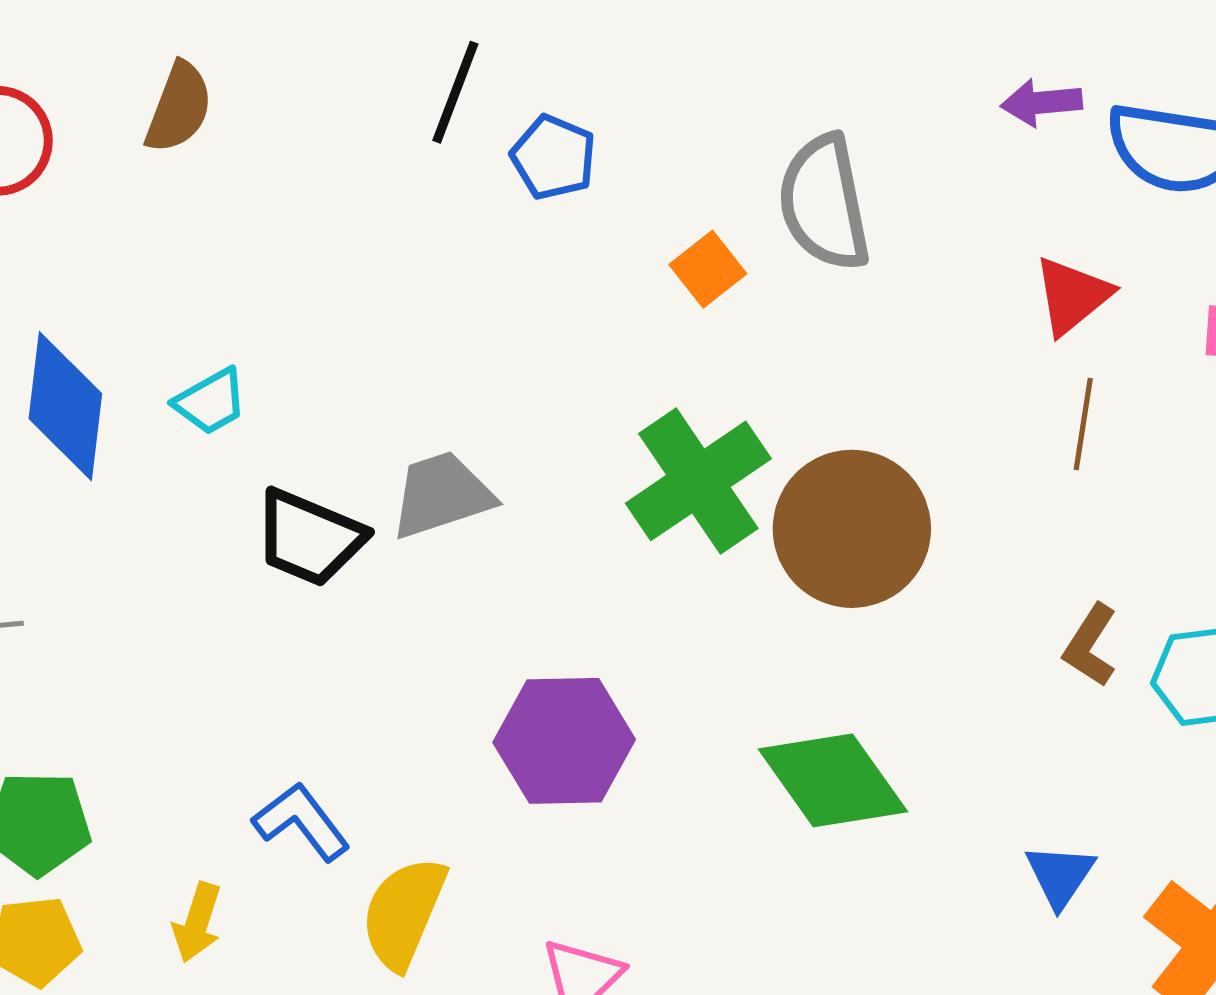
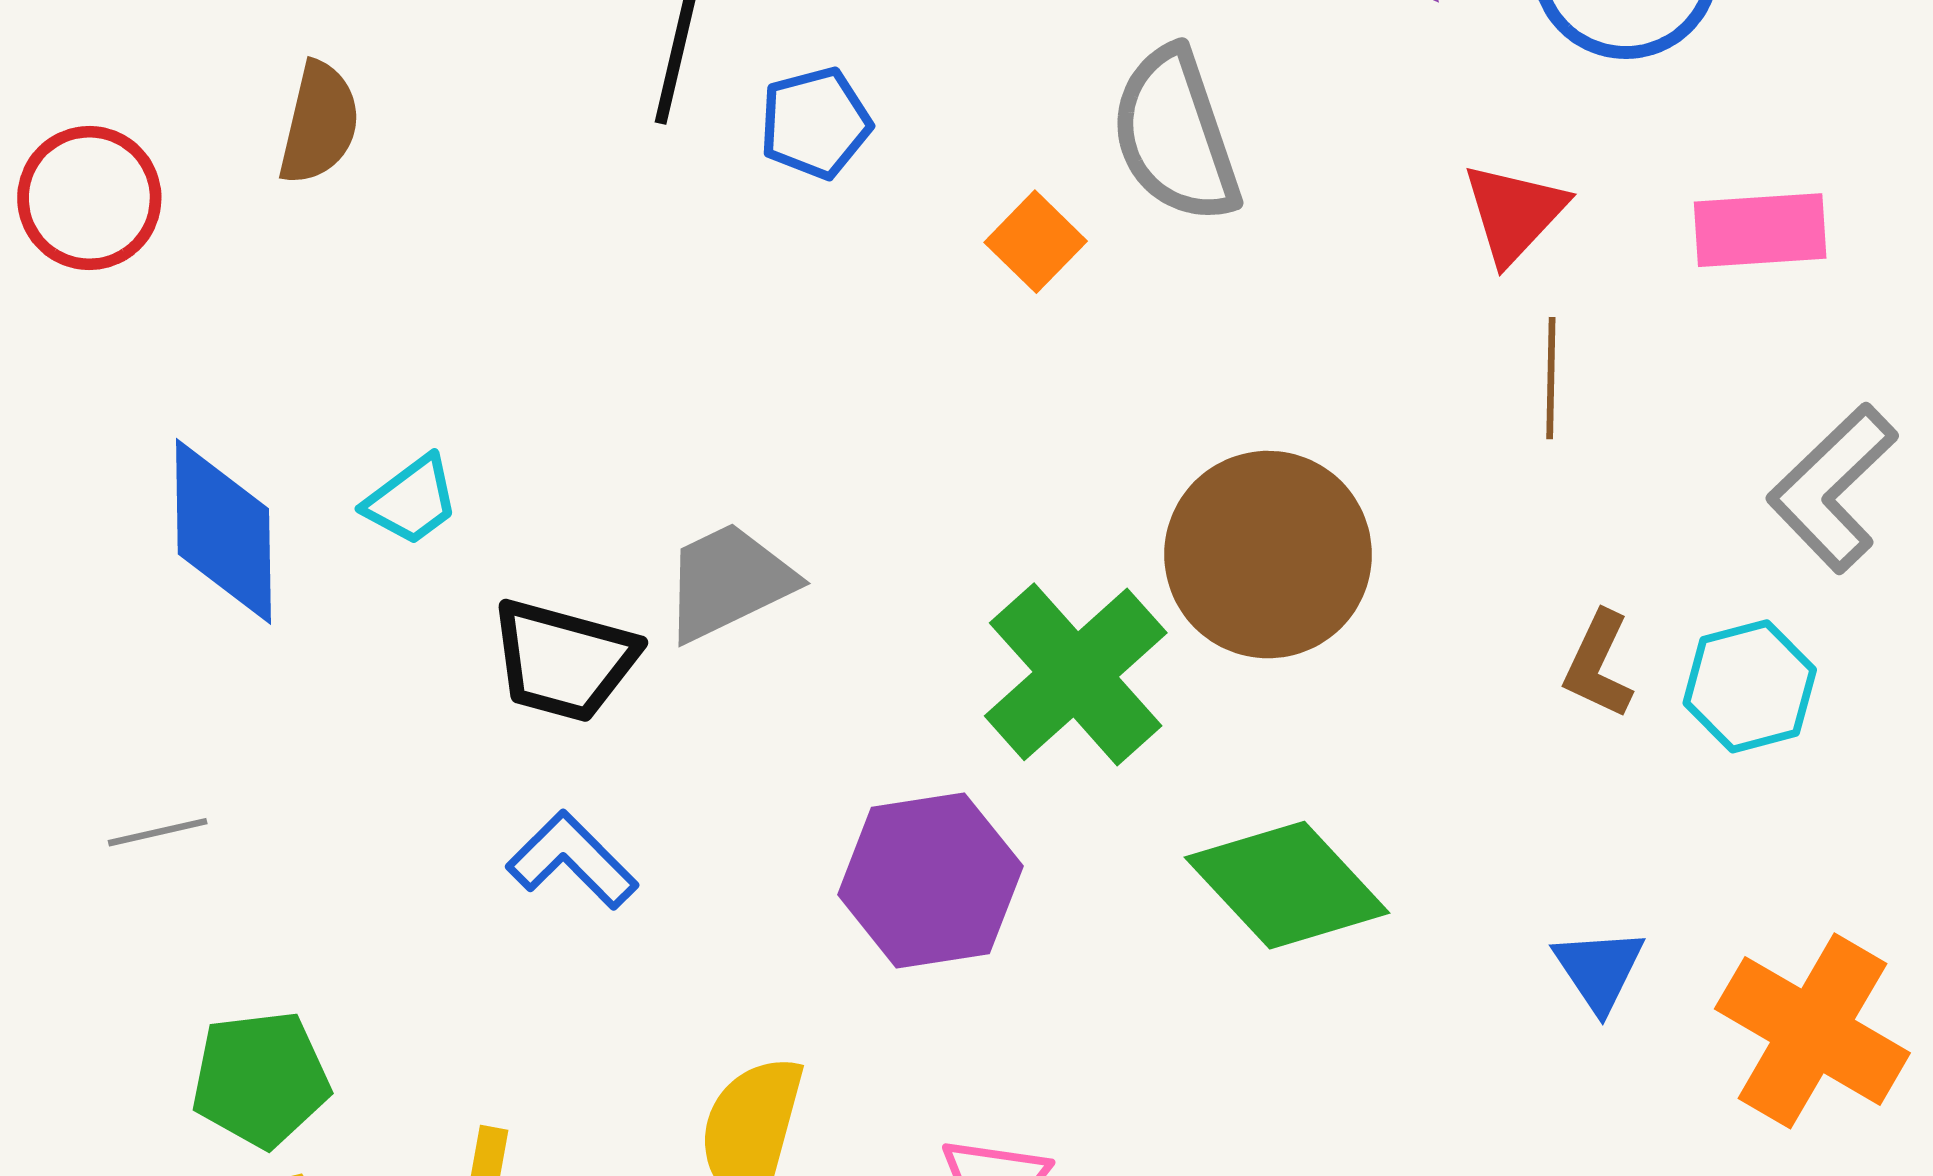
blue pentagon: (553, 157) -> (815, 123), turned -30
green cross: (698, 481) -> (1076, 674), moved
blue L-shape: (301, 822) -> (572, 860), moved

